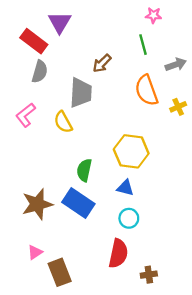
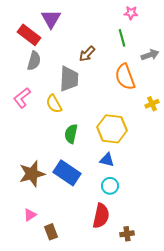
yellow cross: (178, 107) -> (152, 104), moved
green semicircle: (84, 170) -> (71, 134), moved
brown rectangle: (60, 272) -> (51, 232), size x0.7

